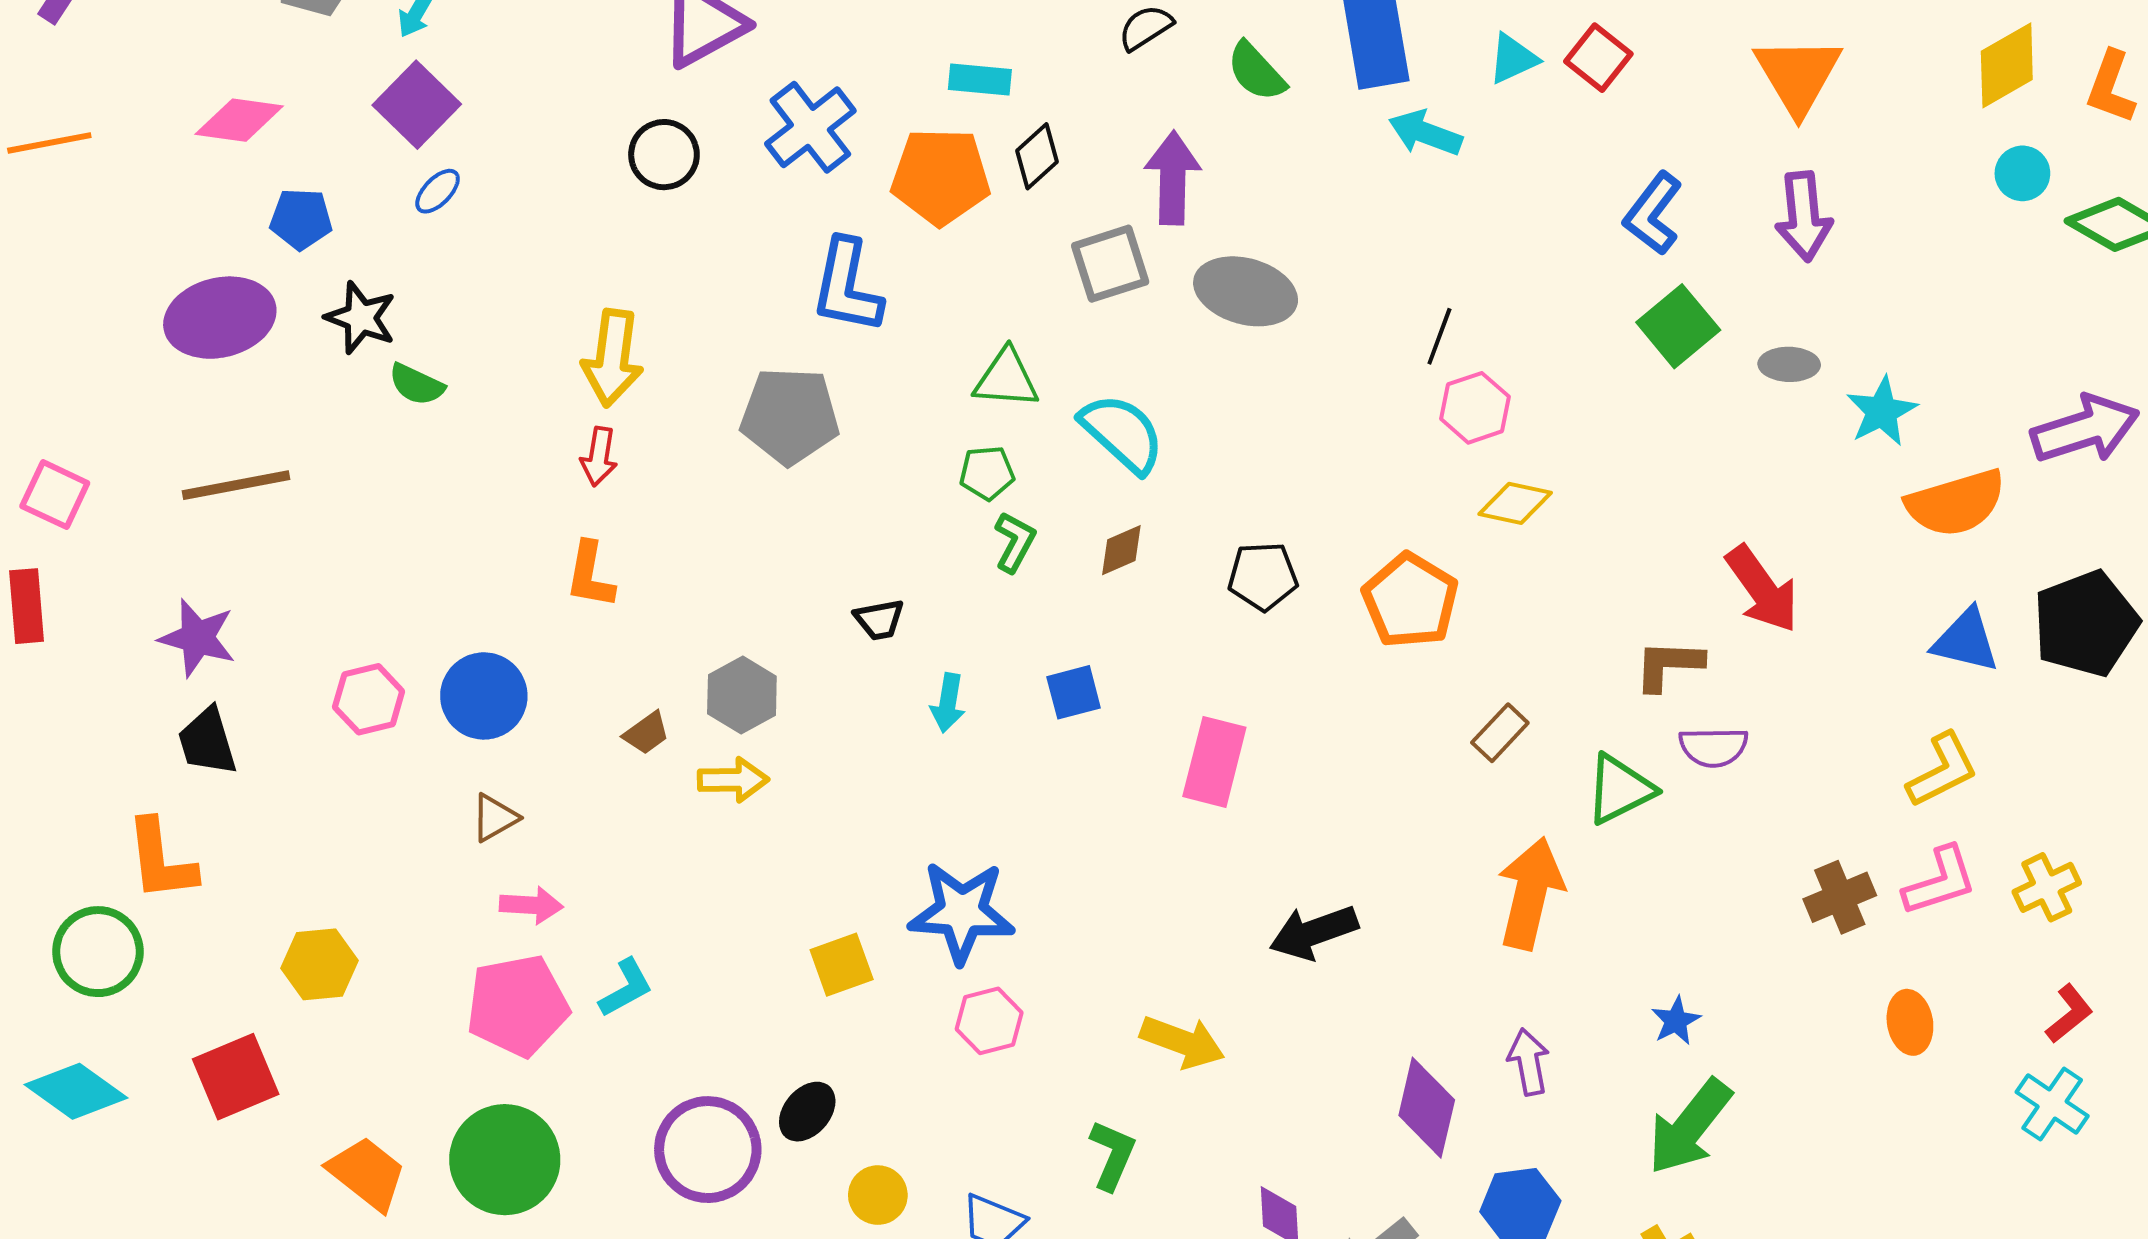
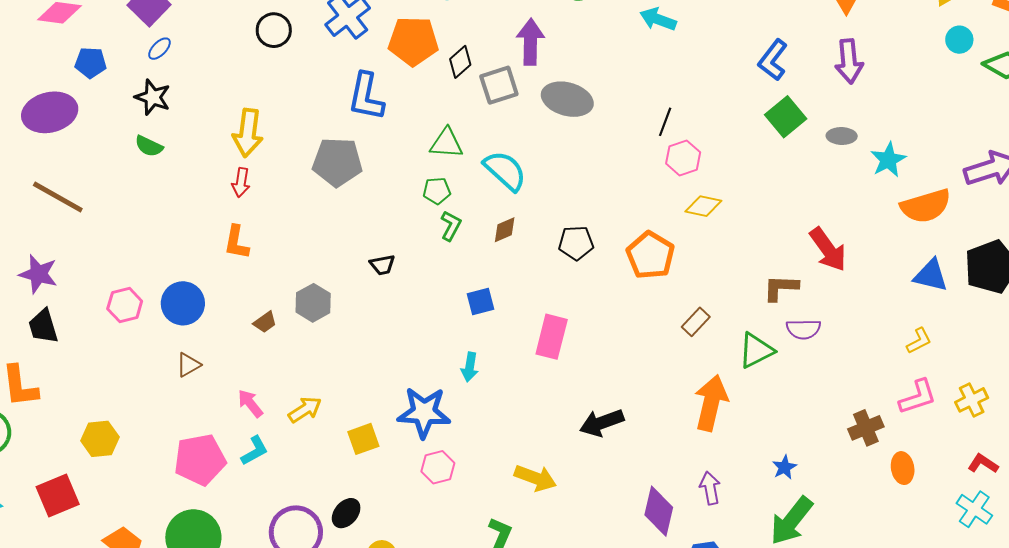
black diamond: (1037, 156) -> (460, 62), moved
black star: (361, 318) -> (153, 97), moved
brown line: (236, 485) -> (58, 197), turned 40
cyan arrow: (948, 703) -> (470, 367), moved
yellow L-shape: (1942, 770) -> (919, 341), size x0.7
yellow arrow: (733, 780) -> (305, 410), moved, turned -32
brown cross: (1840, 897) -> (866, 428), moved
pink arrow: (531, 905) -> (250, 403), moved, turned -132
red L-shape: (2069, 1014) -> (983, 464), turned -108

